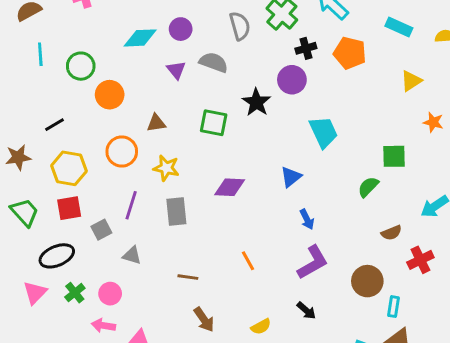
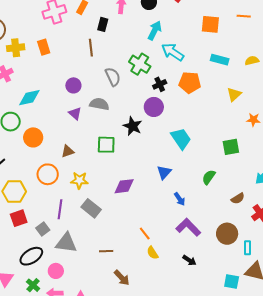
cyan diamond: (140, 38) -> (29, 98), moved
green semicircle: (368, 187) -> (209, 177), moved
gray rectangle: (176, 211) -> (91, 208), turned -36
gray triangle: (132, 255) -> (66, 243), size x1.6
black ellipse: (57, 256) -> (31, 256), moved
purple L-shape: (313, 262) -> (188, 227), turned -95
green cross: (75, 293) -> (33, 285), moved
yellow semicircle: (261, 327) -> (153, 253), moved, turned 96

